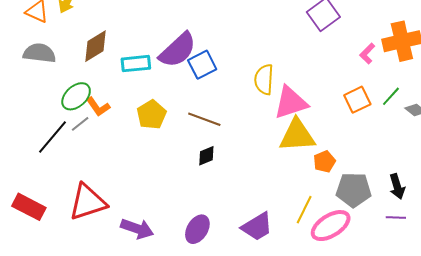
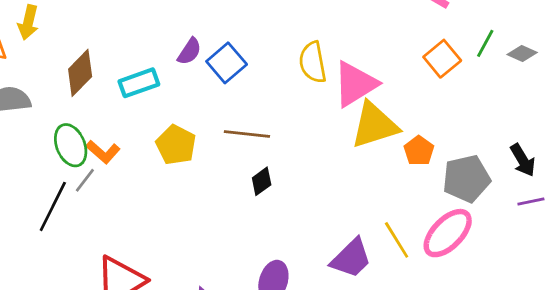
purple semicircle: (178, 50) -> (189, 51), size x0.5
green ellipse: (76, 96) -> (71, 145), turned -56
yellow line: (304, 210) -> (397, 240), moved, turned -44

